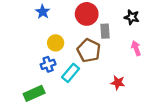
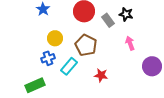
gray rectangle: (105, 31) -> (108, 20), moved, turned -32
red star: (118, 83) -> (101, 75), moved

